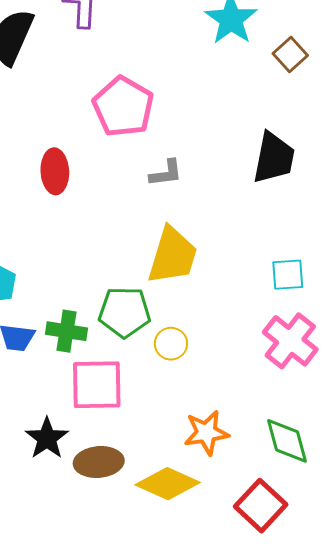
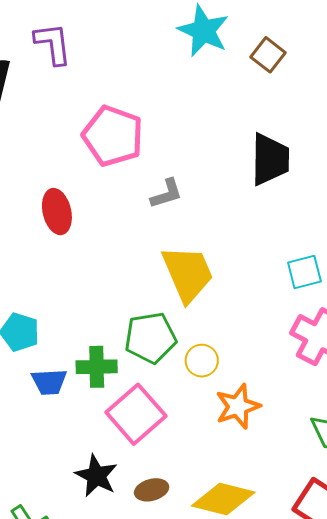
yellow trapezoid: (173, 256) -> (188, 274), turned -30
pink square: (97, 385) -> (136, 414), turned -30
orange star: (206, 433) -> (238, 406), moved
brown ellipse: (99, 462) -> (152, 490), size x0.7

